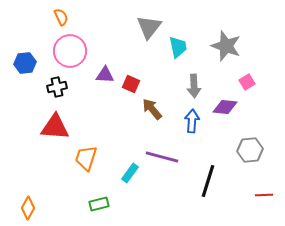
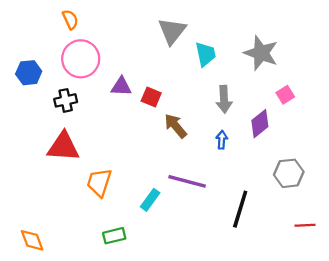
purple diamond: (225, 107) -> (260, 124), turned -45
blue arrow: (192, 121) -> (222, 140), size x0.7
orange diamond: (28, 208) -> (32, 240), turned -50

